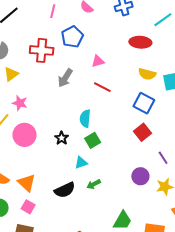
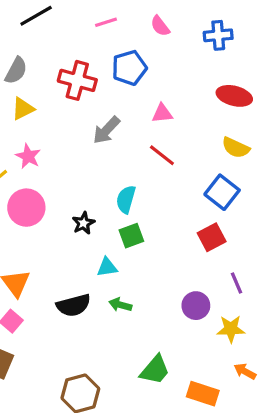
pink line: (53, 11) -> (106, 22), turned 48
green arrow: (94, 184) -> (120, 305), turned 32

